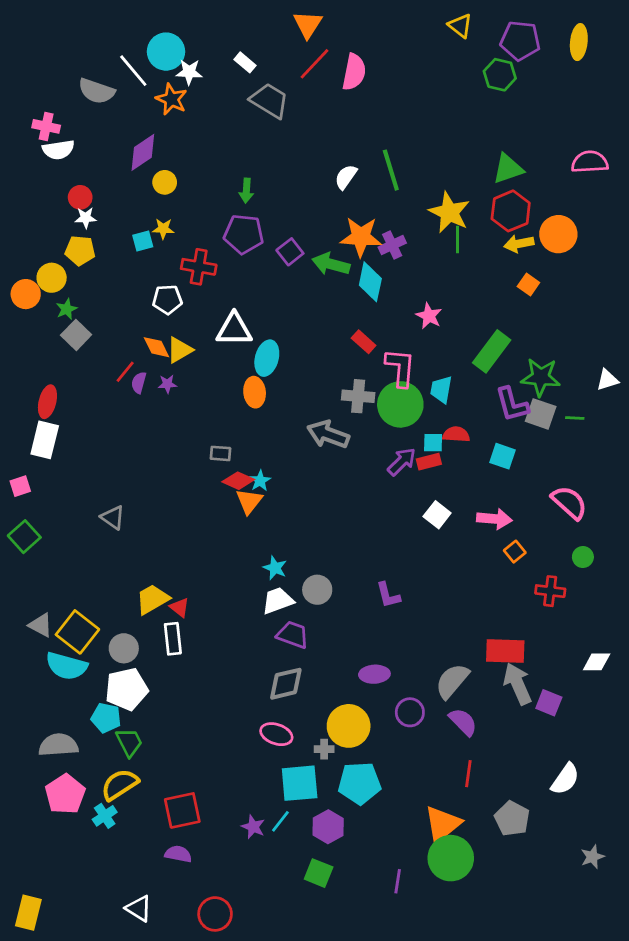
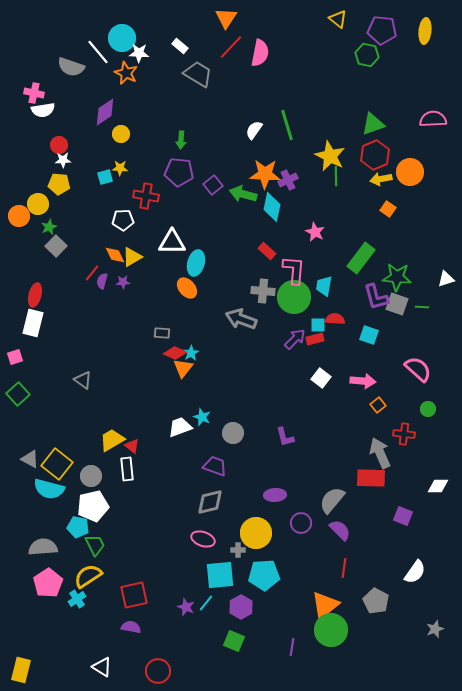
orange ellipse: (255, 392) -> (187, 288), turned -35
white trapezoid: (278, 601) -> (180, 427), moved
gray arrow: (517, 684) -> (380, 453), moved

